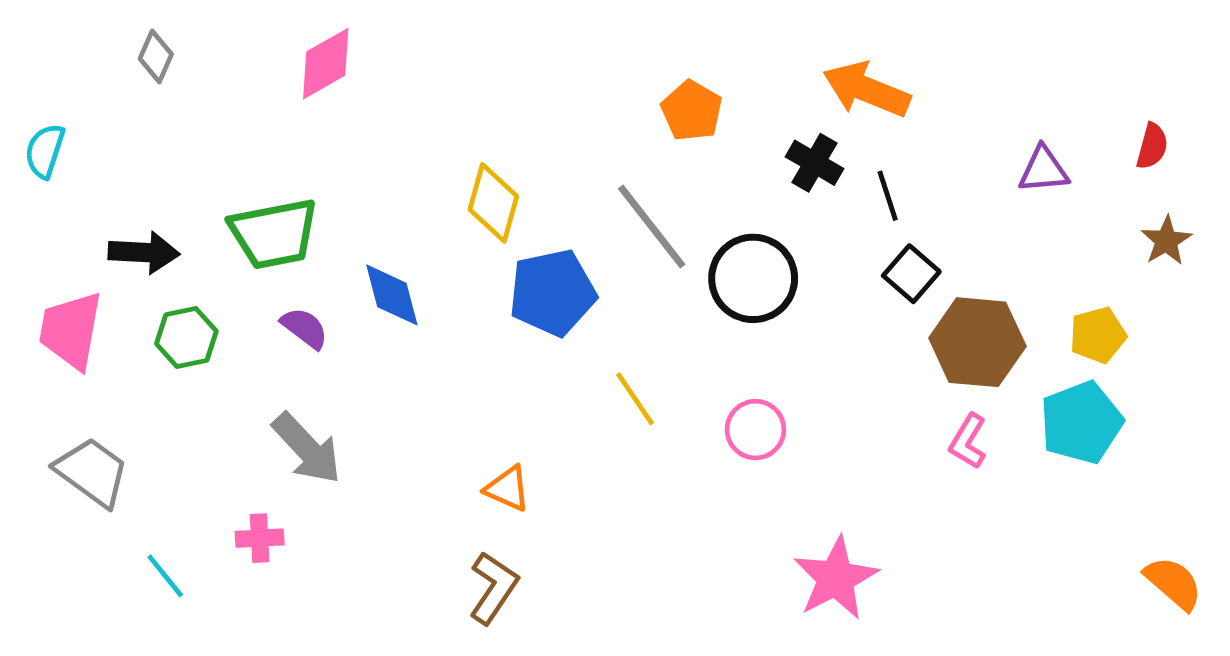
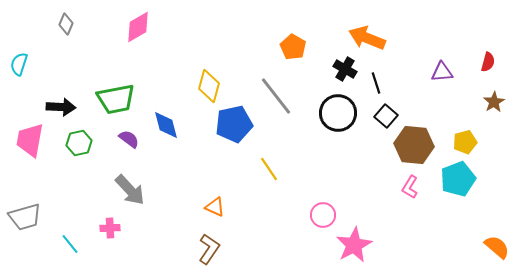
black circle: (753, 278) -> (338, 113), moved
pink circle: (755, 430) -> (323, 215), moved
gray trapezoid: (92, 472) -> (25, 217), moved, turned 128

